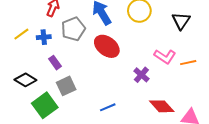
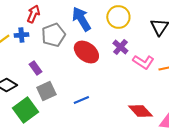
blue cross: (44, 37) -> (21, 35), moved
purple cross: (141, 75) -> (120, 47), moved
blue line: (108, 107) -> (81, 100), moved

